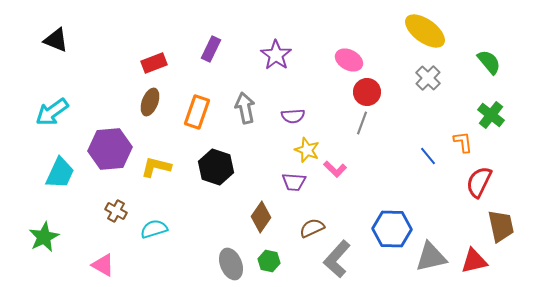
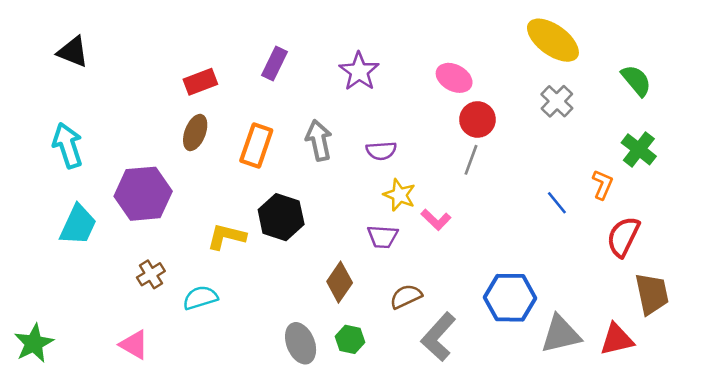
cyan arrow: (52, 112) -> (68, 146), turned 108
orange L-shape: (463, 142) -> (602, 185), turned 30
yellow L-shape: (156, 167) -> (226, 237), moved
brown cross: (116, 211) -> (151, 274), turned 30
green star: (44, 237) -> (34, 343), moved

